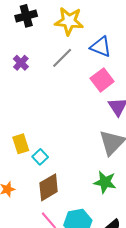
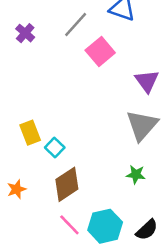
pink square: (102, 80) -> (100, 52), moved
green star: (105, 182) -> (136, 174), size x0.7

